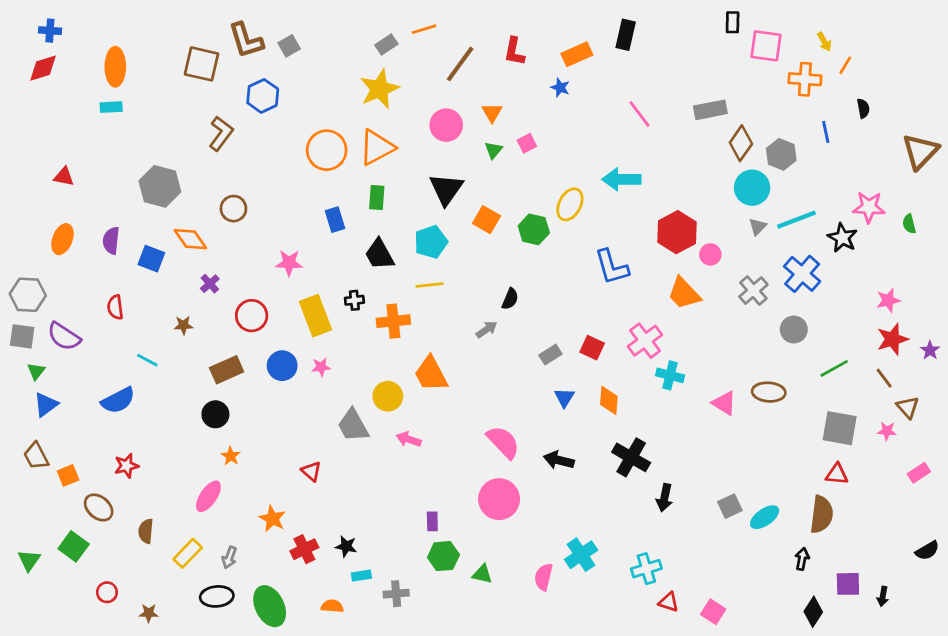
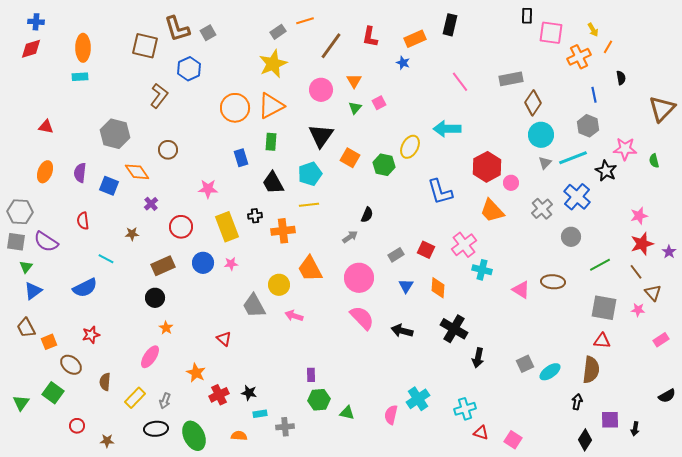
orange cross: (805, 79) -> (579, 57), turned -30
gray hexagon: (781, 154) -> (588, 126), moved
pink circle: (499, 499) -> (359, 278), moved

